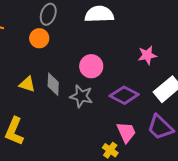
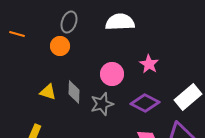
pink star: (147, 55) -> (149, 64), moved, turned -30
gray star: (81, 96) -> (102, 104), turned -30

